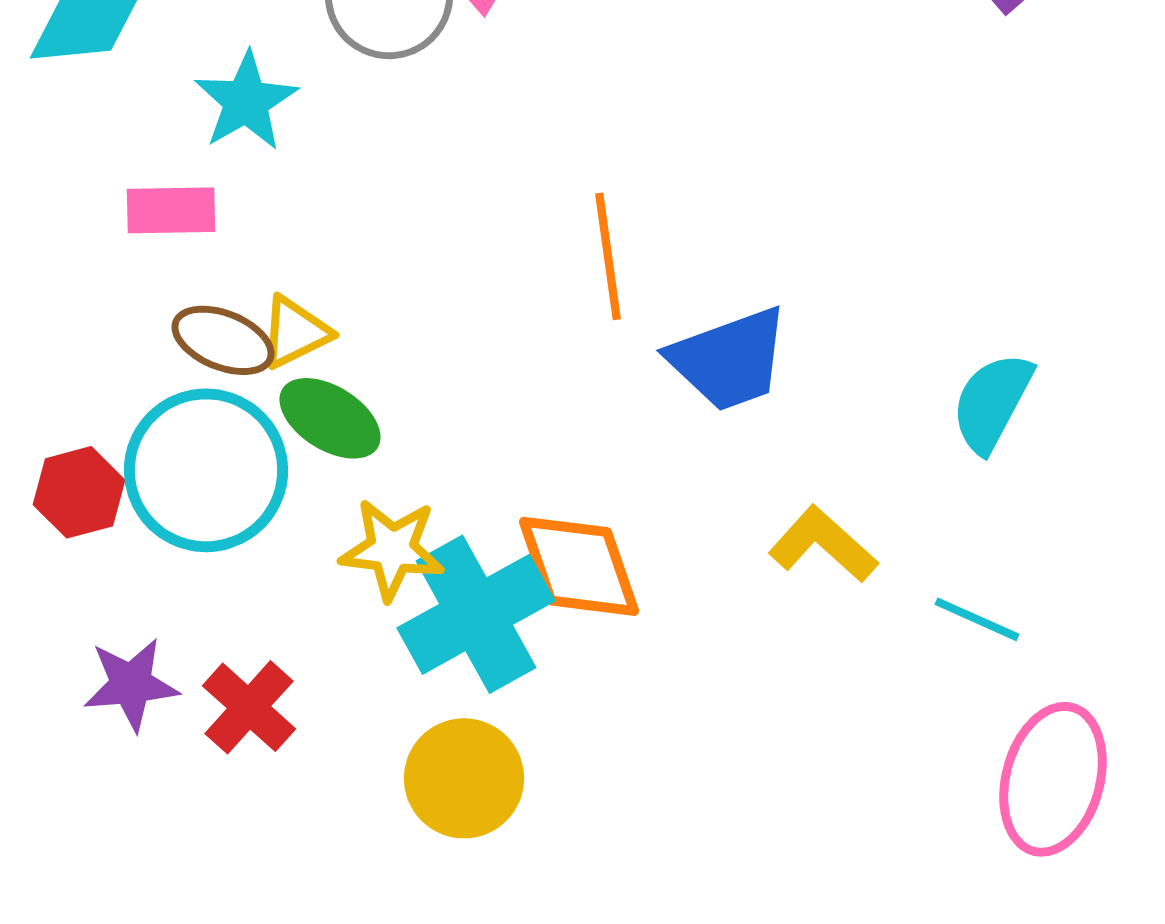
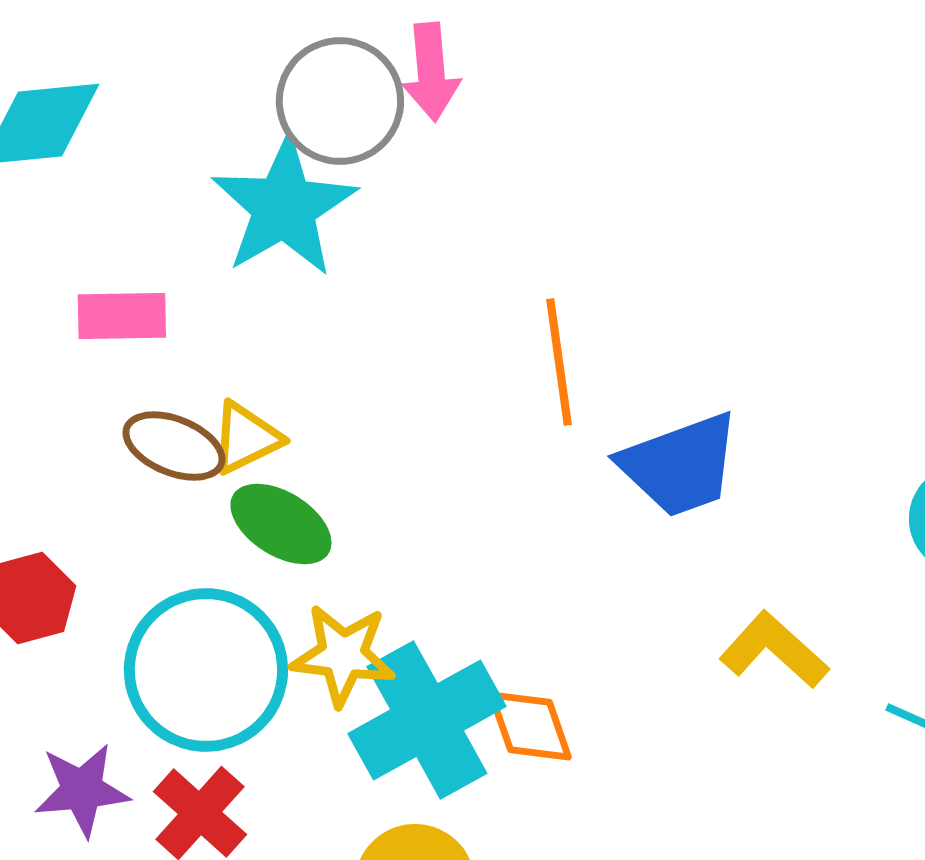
cyan star: (246, 101) -> (284, 207), moved, size x1.4
cyan circle: (206, 470) -> (206, 670), moved
orange diamond: (579, 566) -> (530, 726), moved, size x0.7

